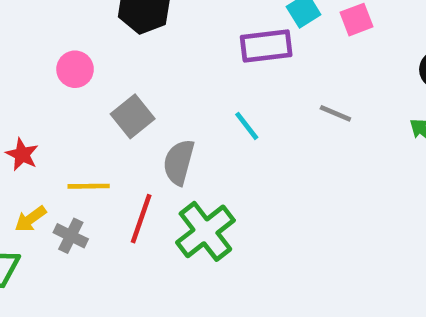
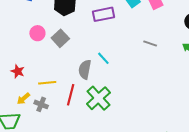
purple rectangle: (266, 46) -> (103, 14), moved
gray square: (133, 116) -> (60, 38), moved
cyan line: (247, 126) -> (103, 58), moved

